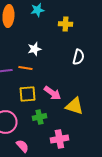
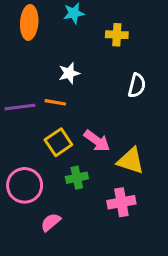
yellow square: (27, 94) -> (58, 142), turned -30
pink cross: (59, 139) -> (121, 202), moved
pink semicircle: (22, 146) -> (51, 222), turned -88

